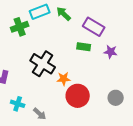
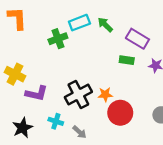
black cross: (43, 64) -> (78, 94), moved, turned 30

